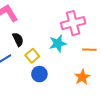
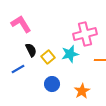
yellow square: (32, 56) -> (48, 57), moved
orange star: (82, 77) -> (82, 91), moved

